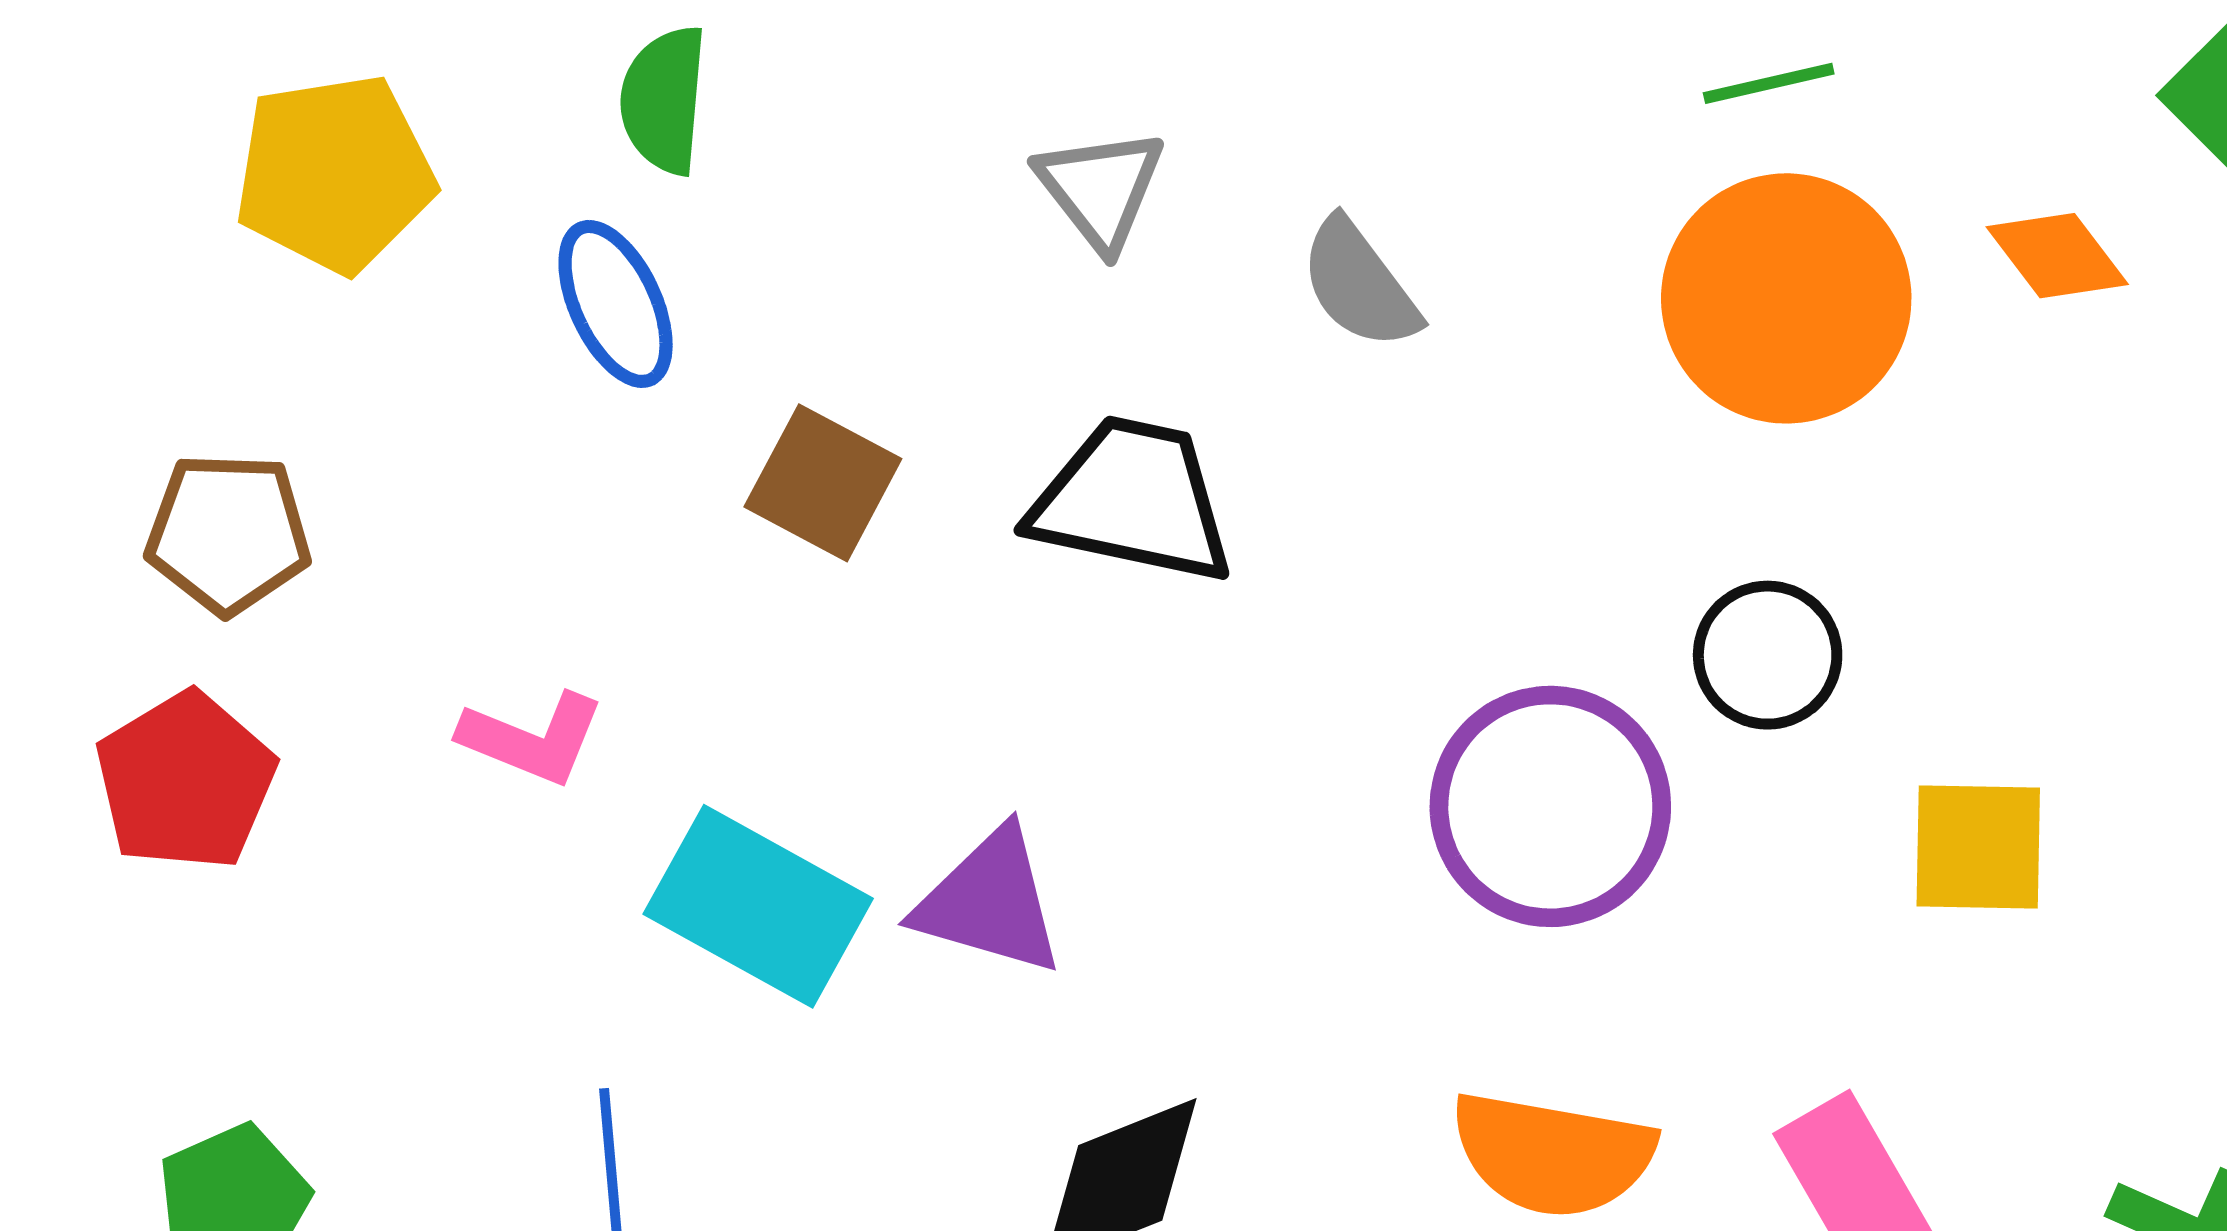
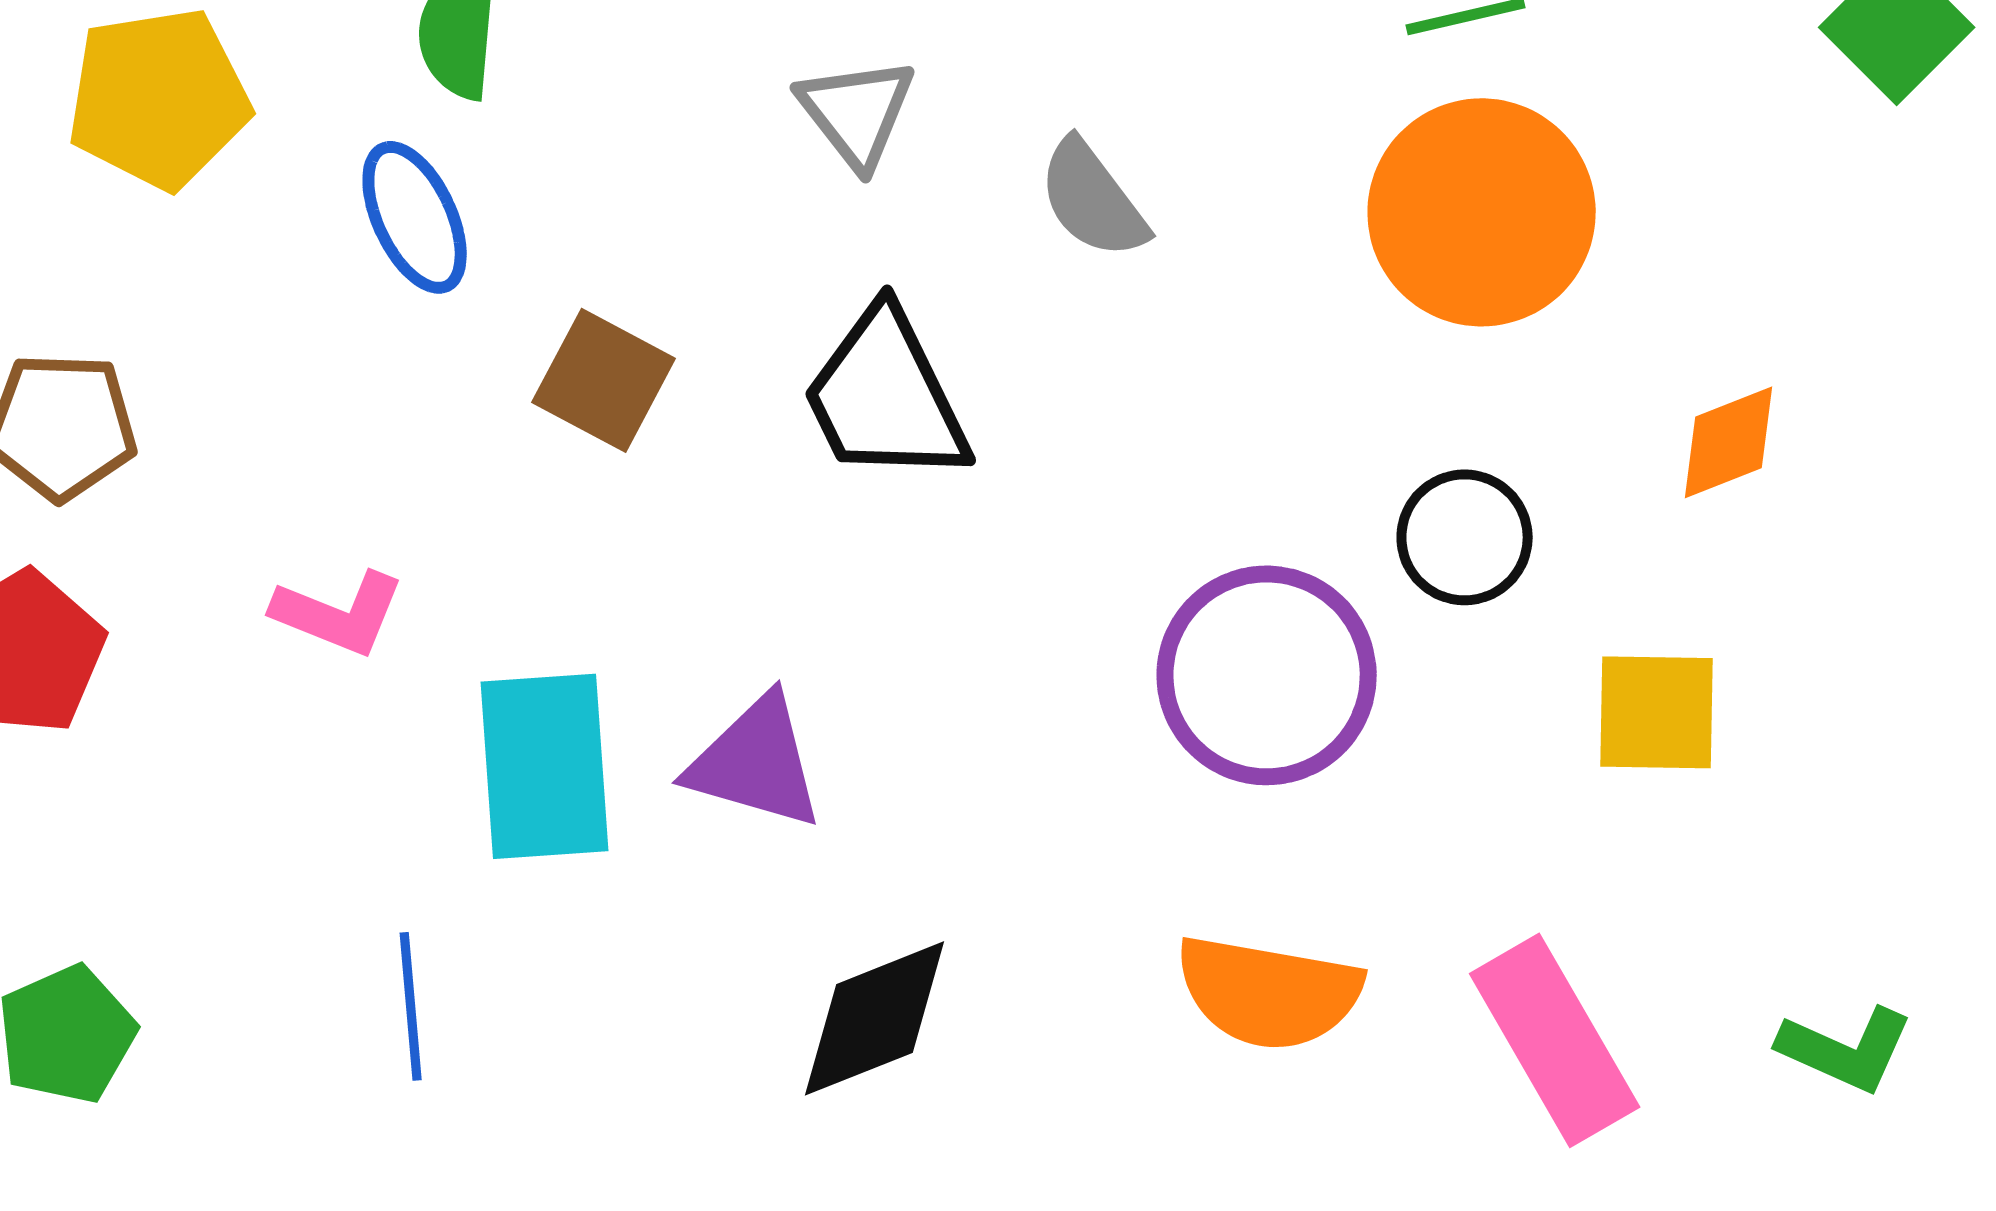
orange diamond: (2057, 256) -> (1729, 442), moved, turned -74
black trapezoid: (1132, 500) -> (886, 396), turned -128
cyan rectangle: (758, 906) -> (545, 766), turned 57

